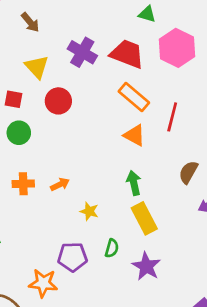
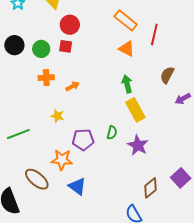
red square: (14, 99) -> (66, 46), moved
orange cross: (23, 184) -> (46, 78), moved
yellow star: (89, 211) -> (57, 116), moved

